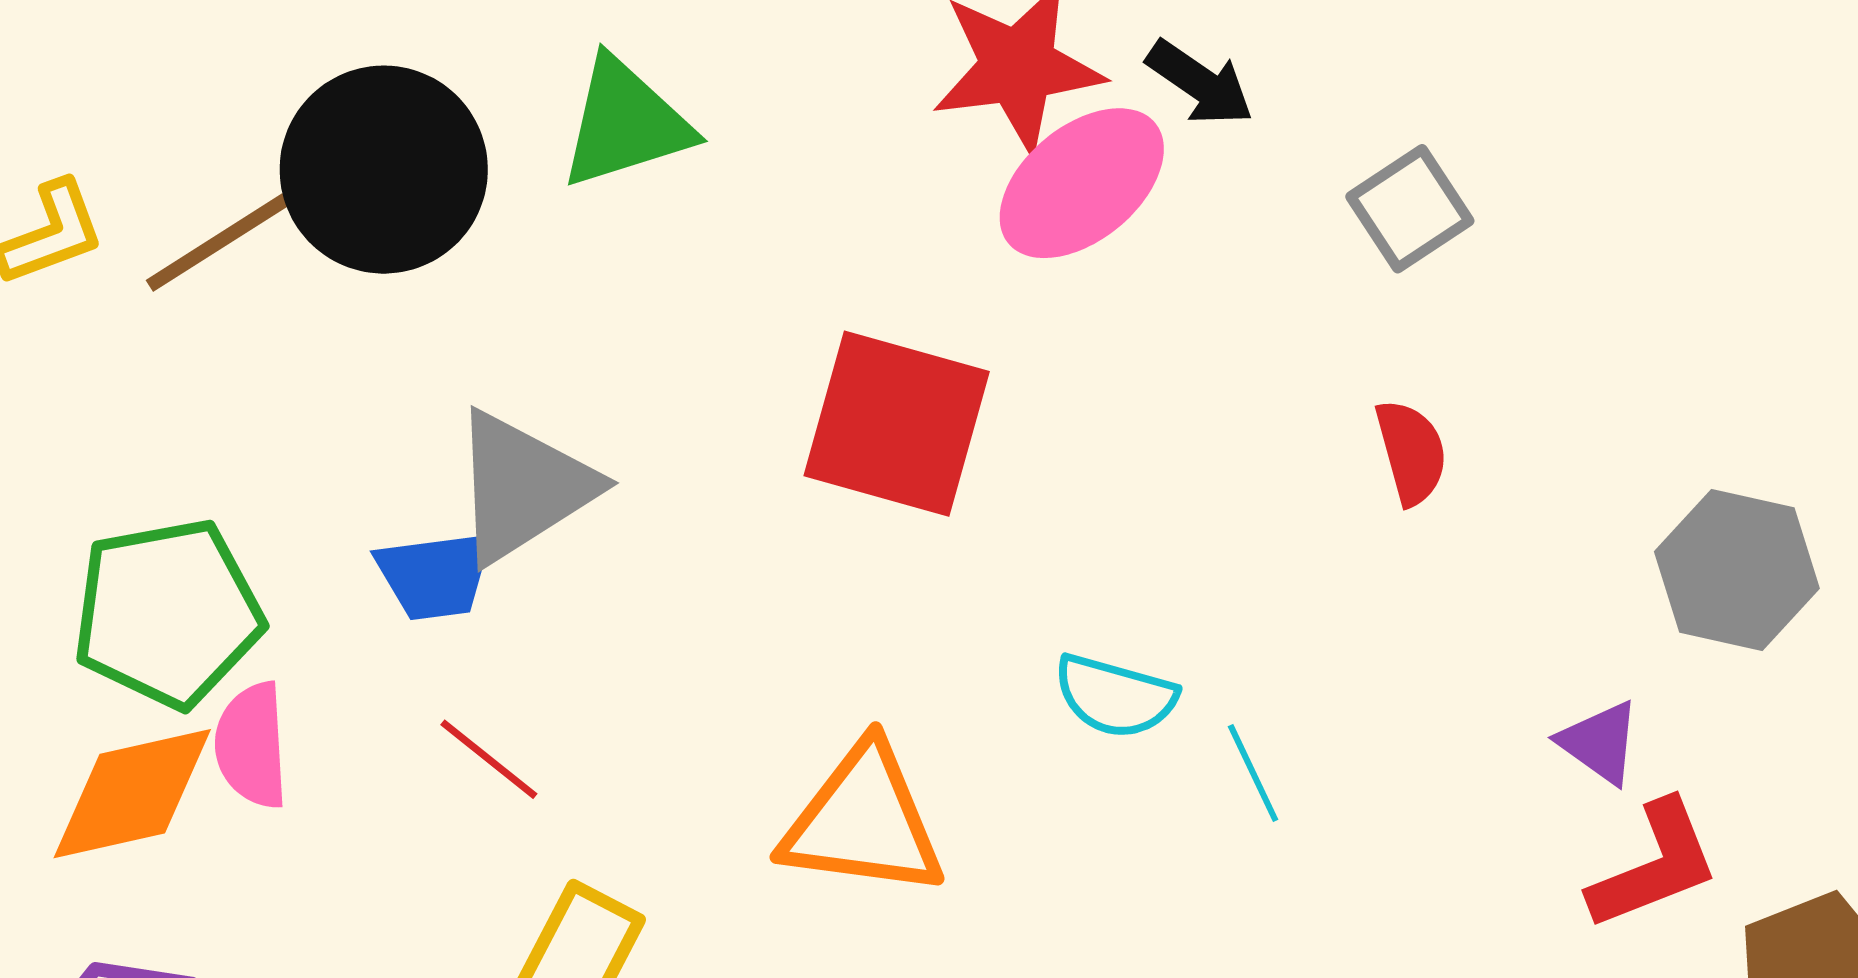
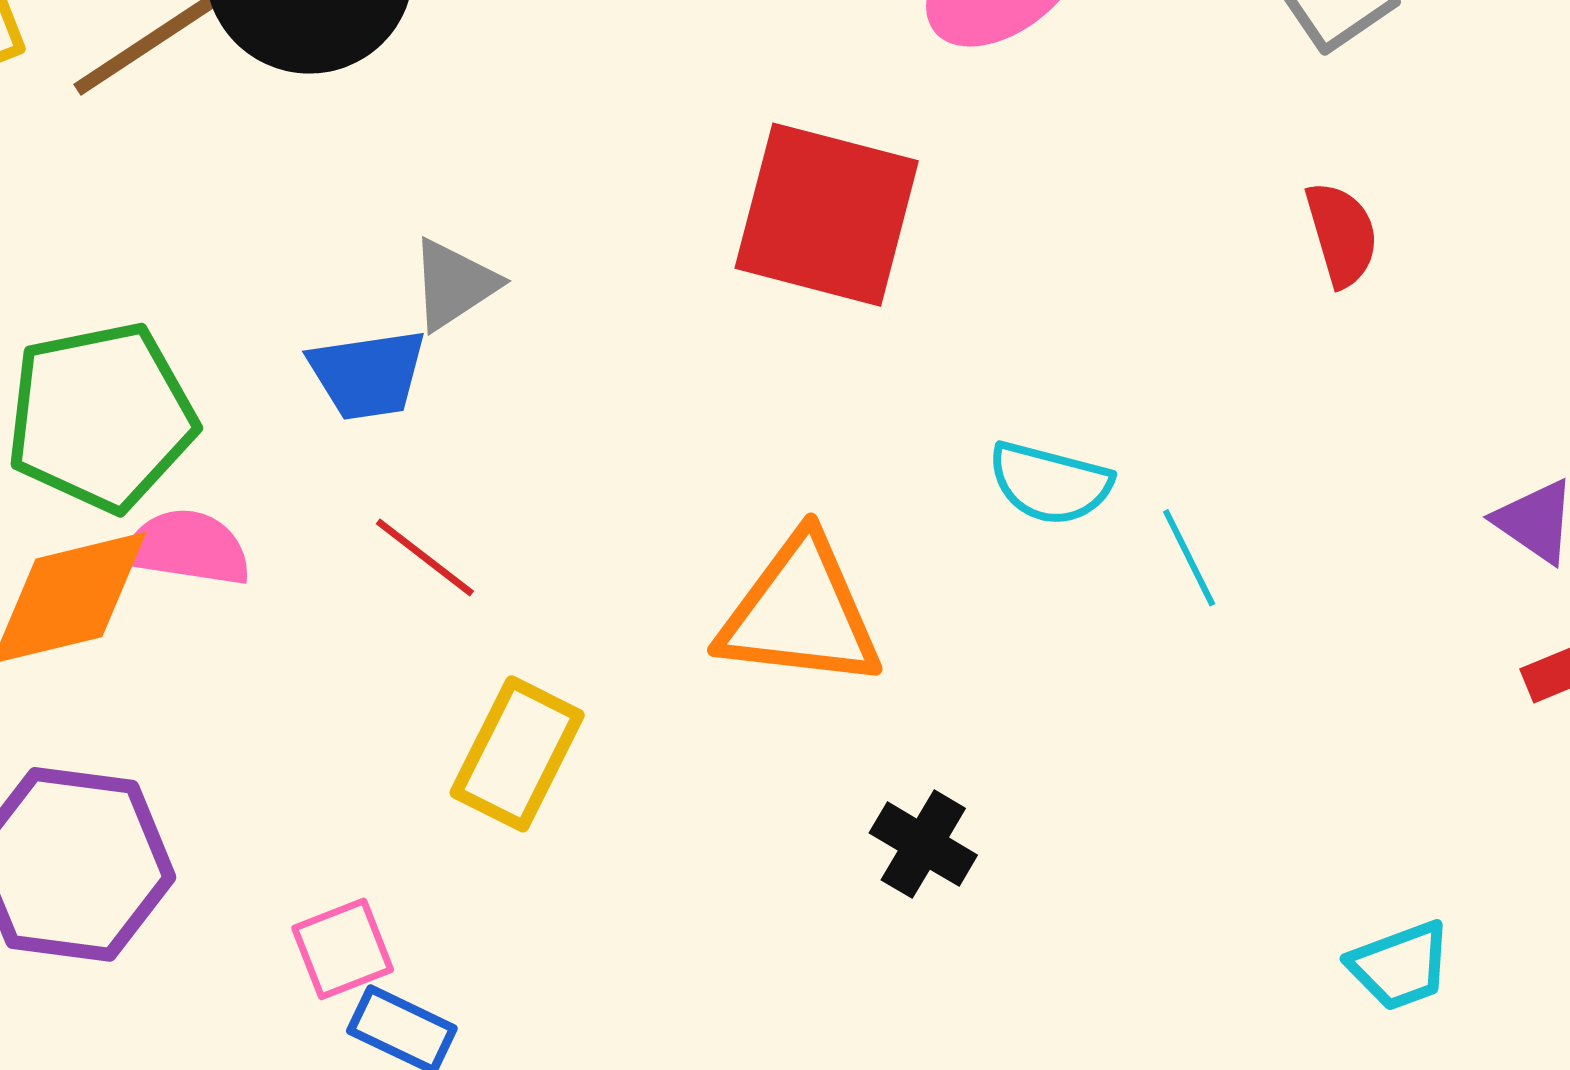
gray triangle: (523, 487) -> (454, 284), size x0.6
pink semicircle: (252, 745) -> (187, 548), turned 103

